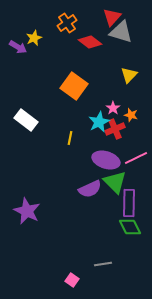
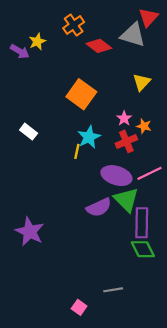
red triangle: (112, 17) -> (148, 17), moved
white rectangle: (26, 120) -> (29, 132), size x0.7
cyan star: (99, 122) -> (89, 137), moved

